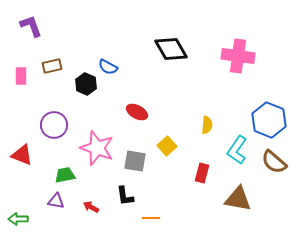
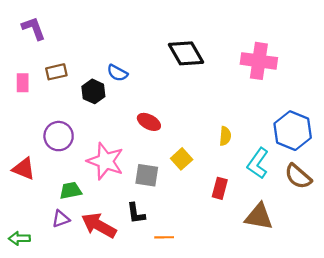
purple triangle: (56, 201) -> (61, 219), turned -30
red arrow: (91, 207) -> (99, 225), size x2.0

